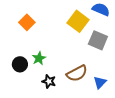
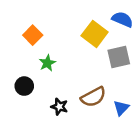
gray square: (98, 40) -> (119, 57), turned -36
green star: (39, 58) -> (47, 63), moved

